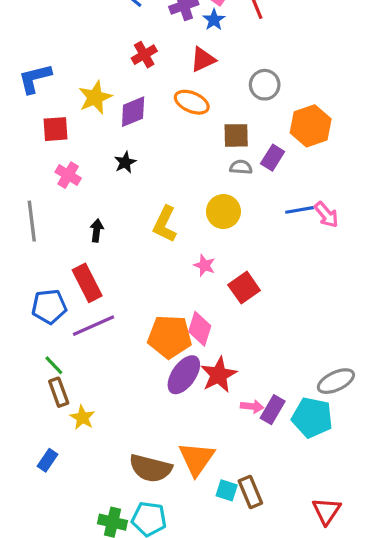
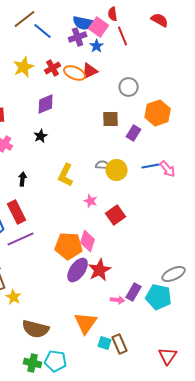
yellow star: (95, 97) -> (24, 67), moved
orange ellipse: (192, 102) -> (75, 73), moved
gray semicircle: (241, 167) -> (103, 165), moved
yellow circle: (223, 212) -> (117, 170), moved
pink arrow: (252, 406) -> (118, 300), moved
brown semicircle: (151, 468) -> (36, 329), moved

